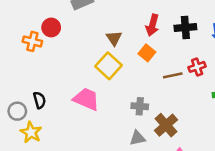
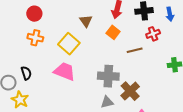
orange cross: (32, 41) -> (35, 38), moved
yellow square: (108, 66) -> (69, 44), moved
red cross: (197, 67) -> (153, 34), moved
gray cross: (140, 106) -> (108, 76), size x1.5

